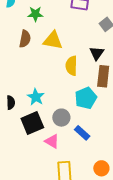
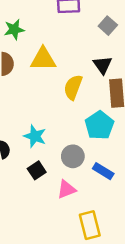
yellow semicircle: (71, 66) -> (73, 87), turned 30
black square: (32, 123) -> (37, 170), size x0.6
pink triangle: (52, 141) -> (66, 189), turned -42

